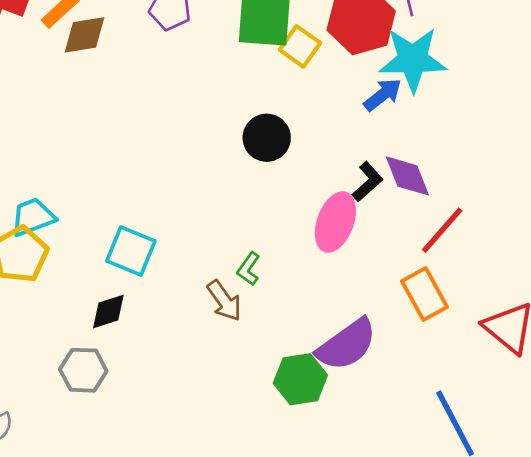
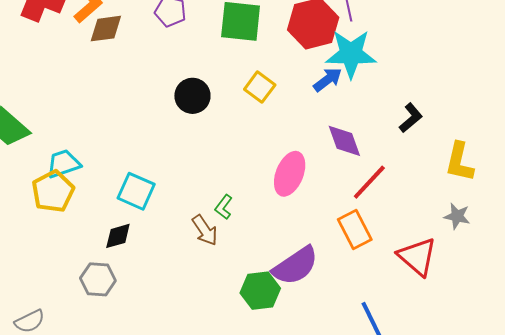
yellow square: (300, 46) -> (260, 87), moved
black circle: (267, 138) -> (192, 96), moved
black L-shape: (368, 182) -> (411, 118), moved

